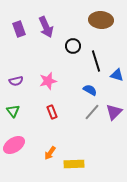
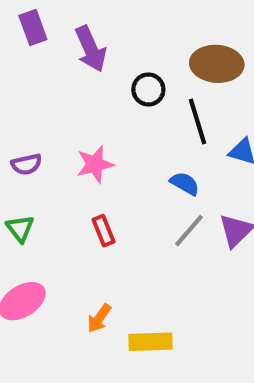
brown ellipse: (101, 20) -> (217, 64), moved
purple rectangle: (19, 29) -> (33, 28), moved

